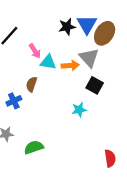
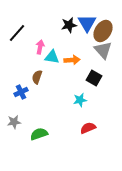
pink arrow: (35, 51) -> (40, 47), turned -136
gray triangle: (89, 58) -> (103, 50), moved
red semicircle: (110, 158) -> (88, 128), moved, turned -105

